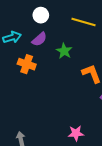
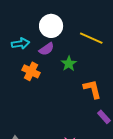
white circle: (41, 15) -> (51, 26), size x1.5

